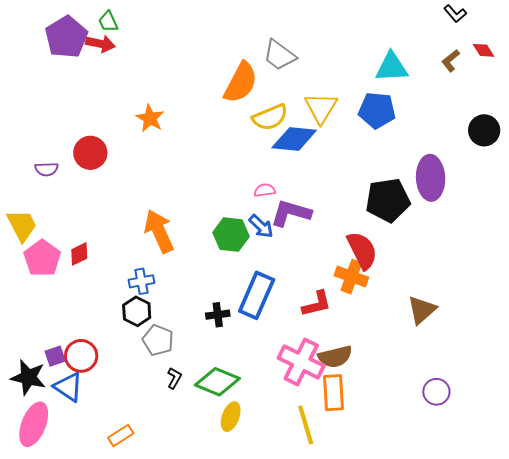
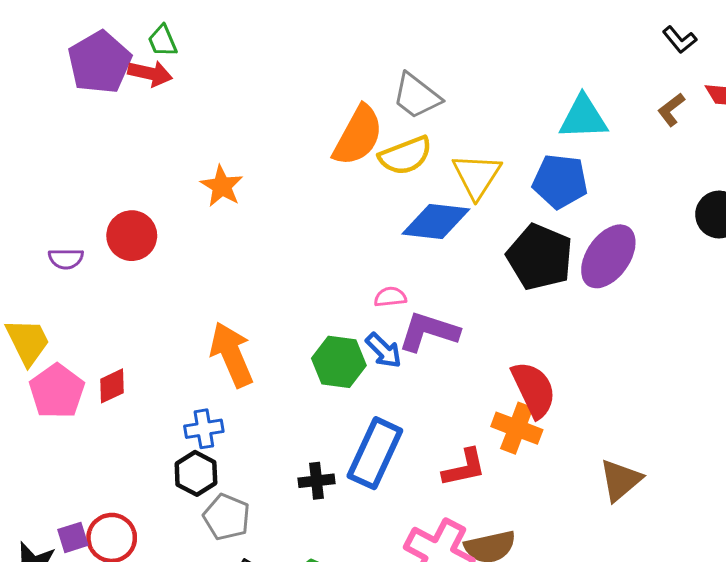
yellow semicircle: (270, 117) -> (405, 156), moved
purple ellipse: (431, 178) -> (608, 256), moved, turned 36
black pentagon: (388, 200) -> (540, 257), moved, turned 30

